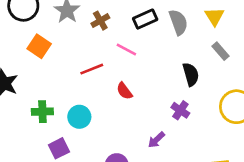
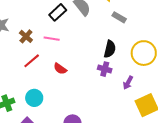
brown cross: (100, 21) -> (26, 36), moved
black semicircle: (191, 74) -> (110, 49), moved, turned 48
purple arrow: (156, 140) -> (128, 83), moved

